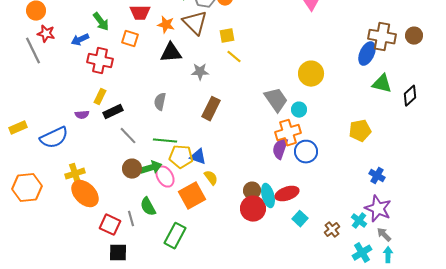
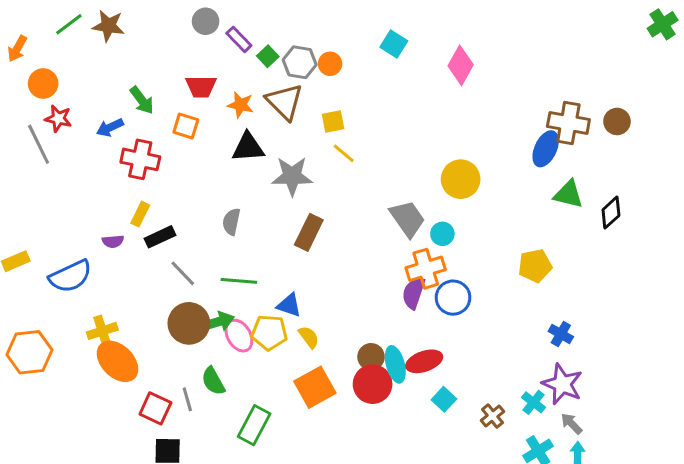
gray star: (200, 72) -> (292, 176), size x1.5
yellow pentagon: (181, 157) -> (269, 332), moved
brown circle: (132, 169) -> (189, 323), size x1.4
orange square: (192, 196) -> (315, 387), moved

